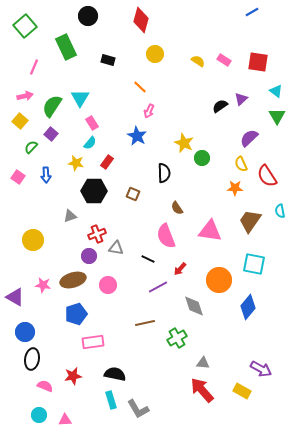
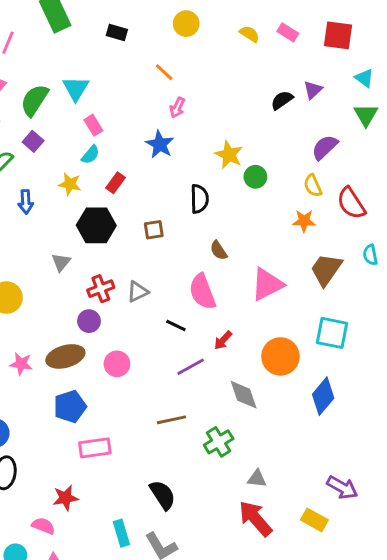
brown square: (133, 194) -> (154, 230), turned -32
gray triangle: (70, 216) -> (61, 262), turned -32
pink triangle: (210, 231) -> (267, 284), turned -35
gray triangle: (116, 248) -> (138, 292), moved, turned -35
black semicircle: (115, 374) -> (163, 495), moved, turned 45
pink semicircle: (45, 386) -> (43, 526), moved

